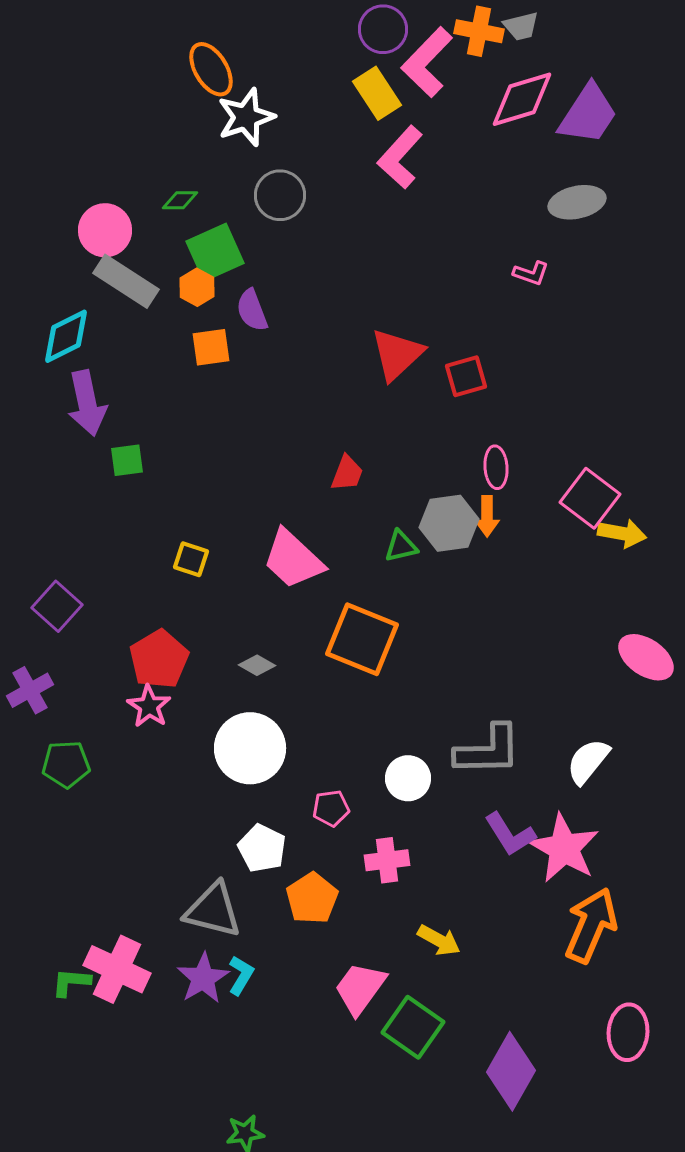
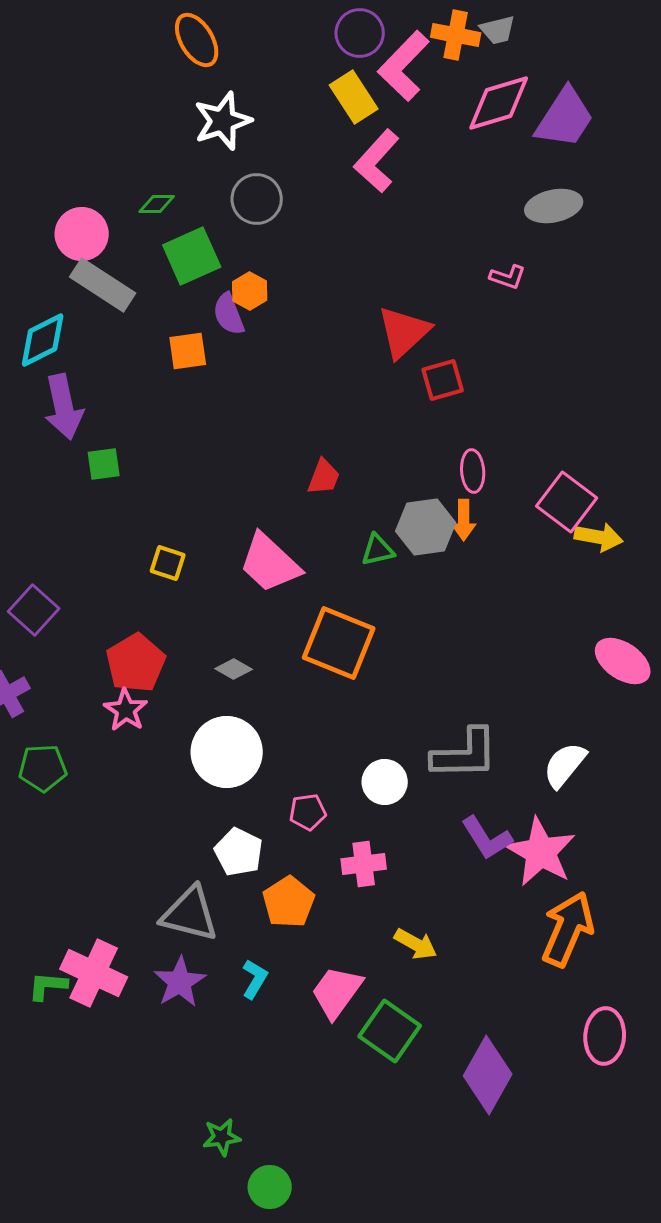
orange ellipse: (211, 69) -> (197, 40), moved
orange hexagon: (197, 287) -> (250, 291), moved
red triangle: (397, 354) -> (404, 332), moved
cyan L-shape: (241, 975) -> (255, 979), moved

